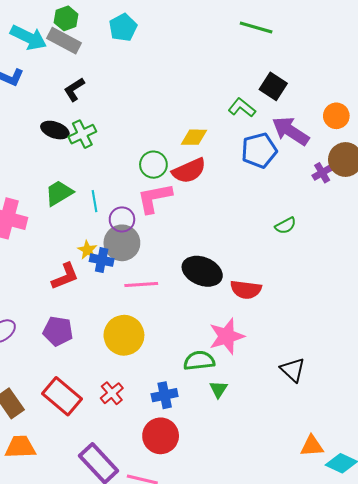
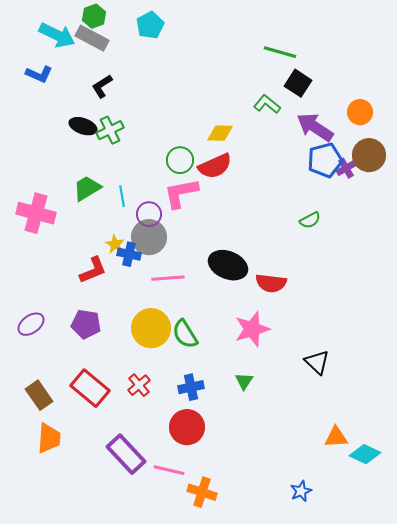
green line: (256, 27) -> (280, 52), moved
blue pentagon: (259, 150) -> (325, 160), moved
green semicircle: (199, 361) -> (185, 334), moved, turned -116
orange trapezoid: (20, 447) -> (49, 438), turned 96

